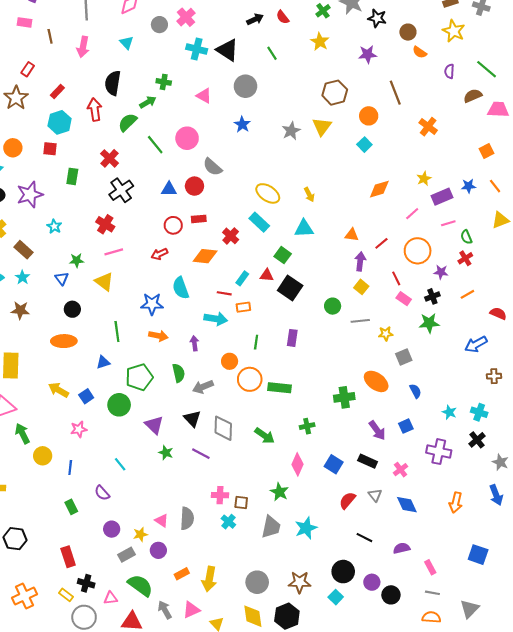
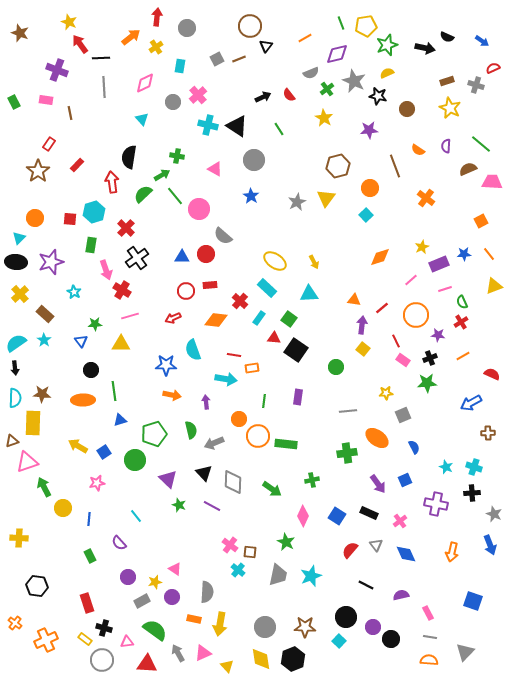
pink arrow: (83, 47) -> (106, 270), moved, turned -30
orange semicircle: (420, 52) -> (418, 150), moved
cyan hexagon: (60, 122) -> (94, 212), moved
green line: (155, 145) -> (175, 196), moved
cyan rectangle: (242, 278) -> (259, 318), moved
yellow triangle: (104, 282) -> (121, 344), turned -36
brown star: (20, 310) -> (42, 394), moved
gray line: (360, 321) -> (348, 411), moved
green line: (117, 332) -> (114, 391), moved
black cross: (477, 440) -> (472, 493), turned 35
pink cross: (220, 495) -> (230, 545), turned 35
gray semicircle: (187, 518) -> (207, 592), moved
orange rectangle: (182, 574) -> (194, 619), turned 40

